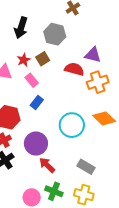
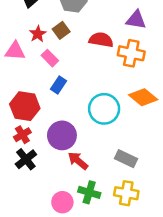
purple triangle: (93, 55) -> (136, 20), moved
orange cross: (98, 82) -> (131, 53), turned 35

